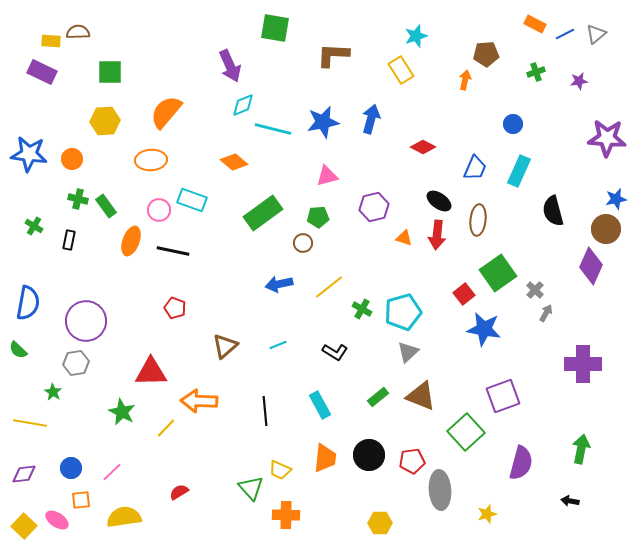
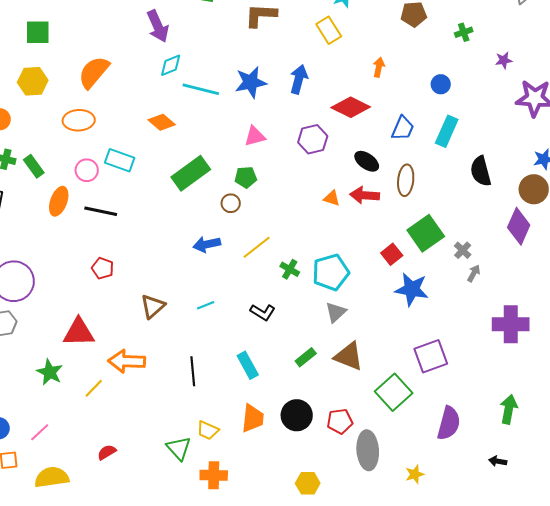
orange arrow: (465, 80) -> (379, 67), moved
purple star: (579, 81) -> (504, 60), moved
red diamond: (423, 147) -> (351, 107), size x1.5
purple hexagon: (374, 207) -> (313, 139), moved
red arrow: (437, 235) -> (365, 195), turned 88

